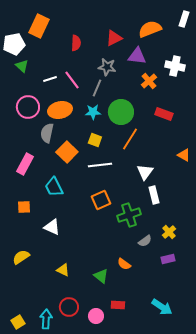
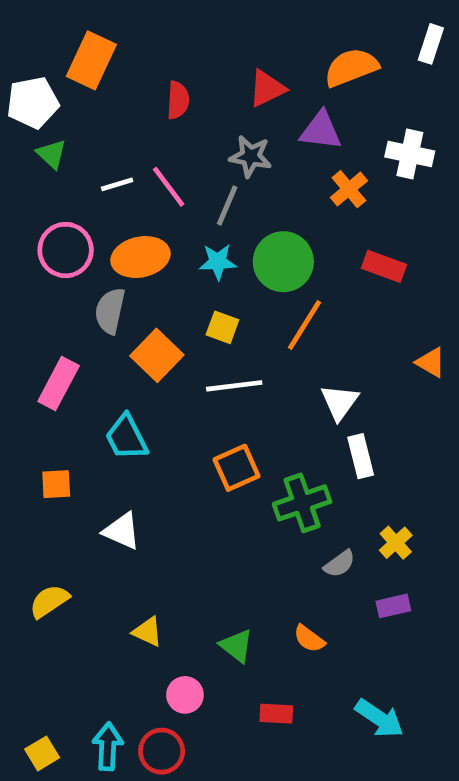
orange semicircle: (124, 264) -> (309, 639), moved
red circle: (69, 307) -> (162, 751), moved
pink circle: (96, 316) -> (185, 695), moved

